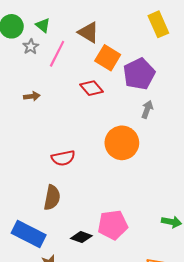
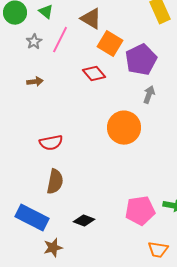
gray star: (31, 47) -> (34, 42), moved
red semicircle: (63, 158) -> (51, 143), moved
pink pentagon: (113, 225) -> (140, 211), moved

